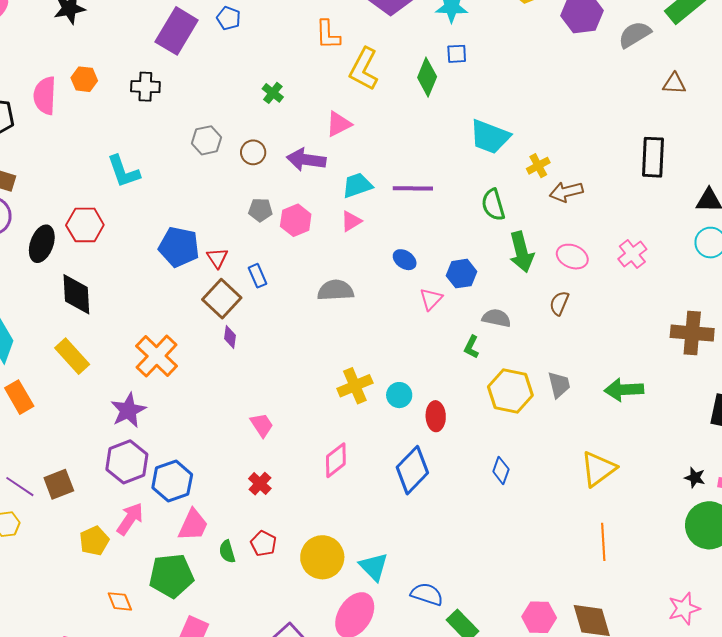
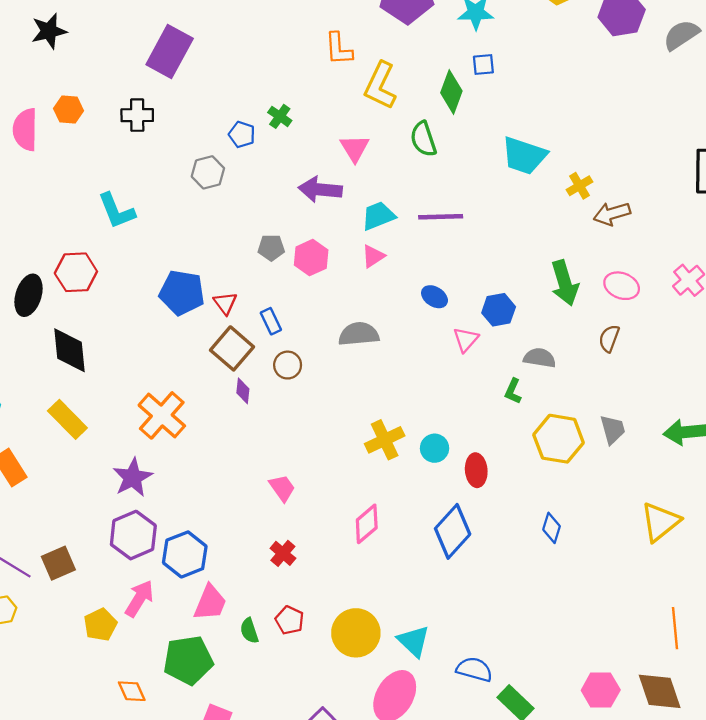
blue pentagon: (229, 18) -> (242, 135), moved
pink triangle: (339, 124) -> (355, 148), turned -32
brown circle: (253, 152) -> (288, 365), moved
green semicircle: (493, 205) -> (423, 139), moved
orange line: (603, 542) -> (675, 628), moved

